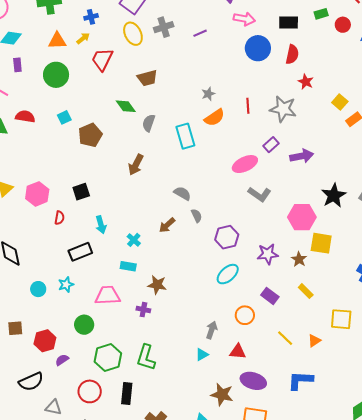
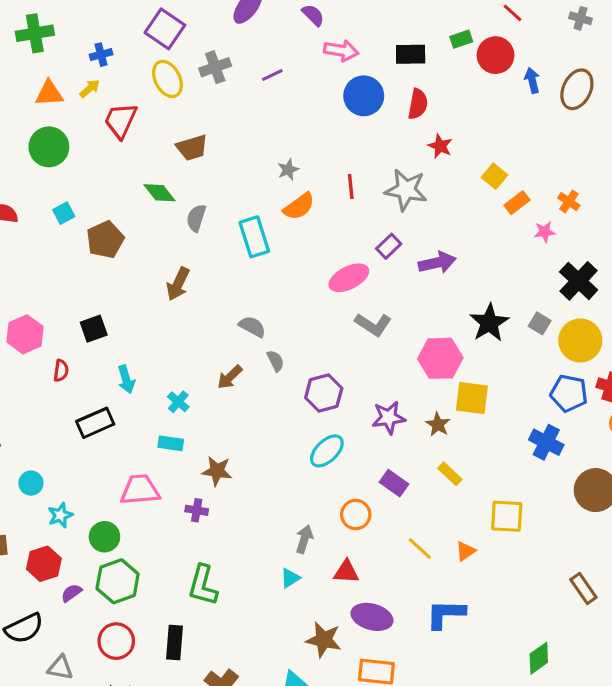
red circle: (343, 25) -> (496, 55), size x1.5
cyan star: (66, 285) -> (60, 515), moved
green hexagon: (108, 357) -> (118, 581), moved

